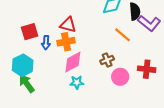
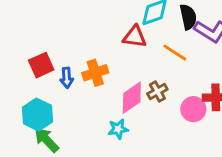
red triangle: (68, 25) -> (135, 37), moved
pink diamond: (73, 62) -> (132, 98), moved
pink circle: (120, 77) -> (193, 109), moved

